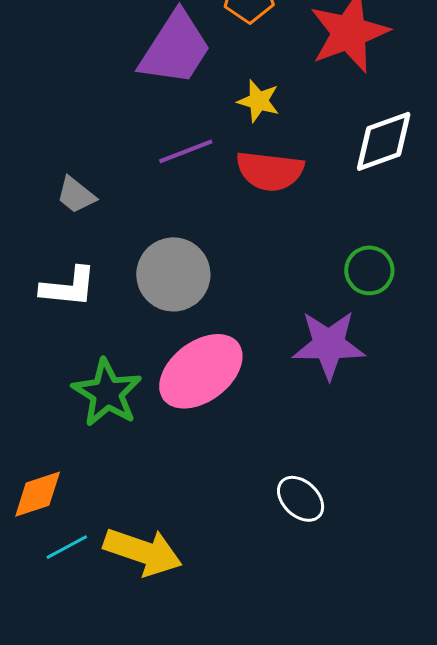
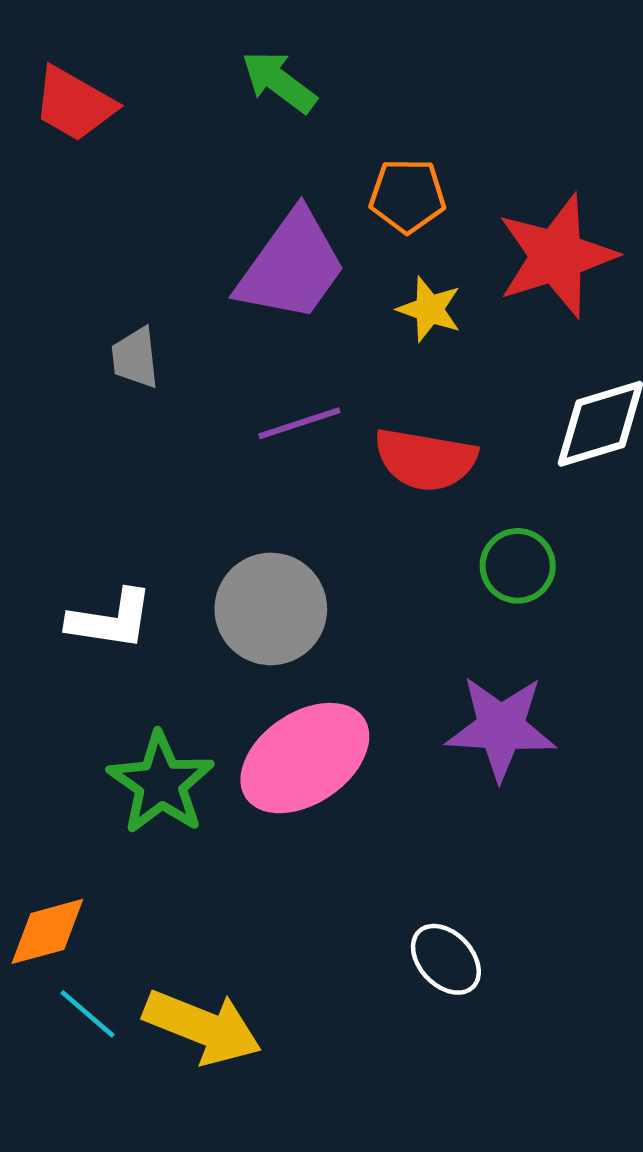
yellow star: (258, 101) -> (429, 309), moved
gray trapezoid: (76, 195) -> (135, 358), moved, turned 42
green circle: (369, 270) -> (518, 566), moved
cyan line: (67, 547) -> (88, 1014), turned 66

